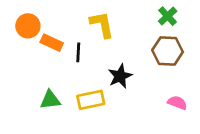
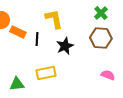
black star: (120, 76) -> (65, 46), moved
green triangle: (50, 100) -> (17, 84), moved

